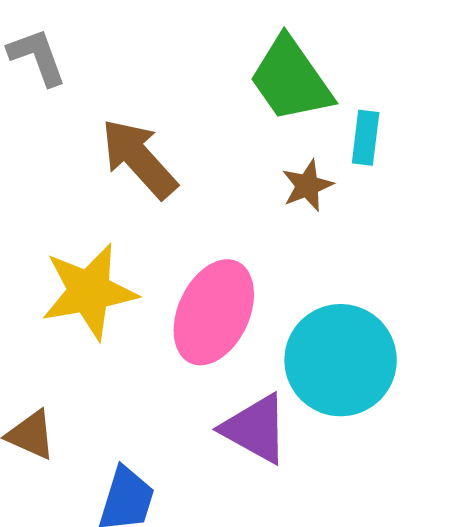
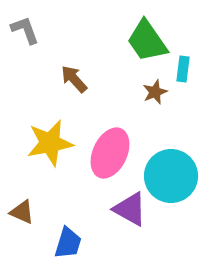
brown arrow: (139, 159) -> (74, 79), size x0.7

